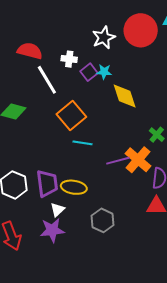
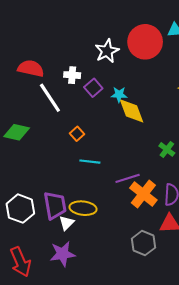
cyan star: (104, 72) -> (119, 94), moved
orange square: (71, 116) -> (77, 134), size x0.5
orange cross: (138, 160) -> (143, 194), moved
white triangle: (57, 210) -> (67, 223), moved
gray hexagon: (103, 220) -> (144, 243), moved

